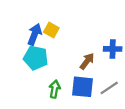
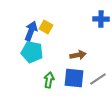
blue cross: (113, 49) -> (101, 19), moved
brown arrow: (87, 61) -> (78, 55), turned 42

